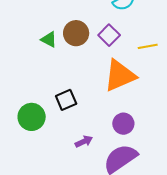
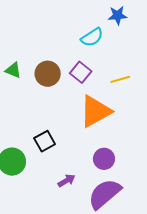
green triangle: (49, 39) -> (13, 70), moved

